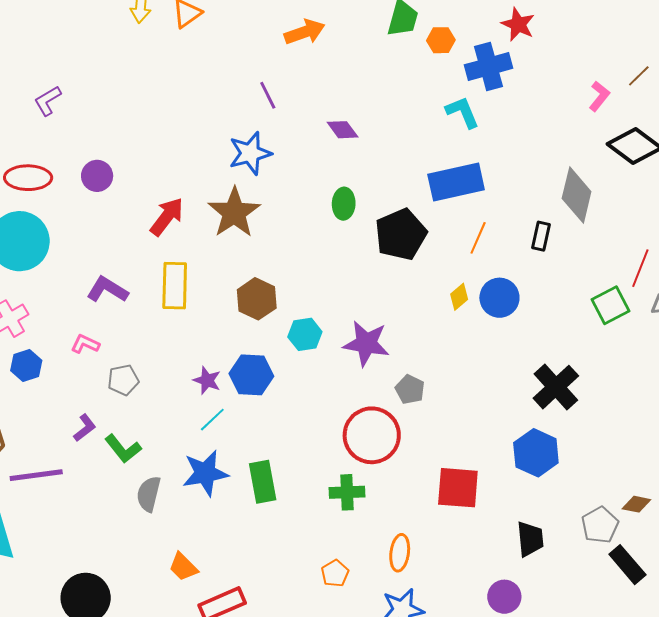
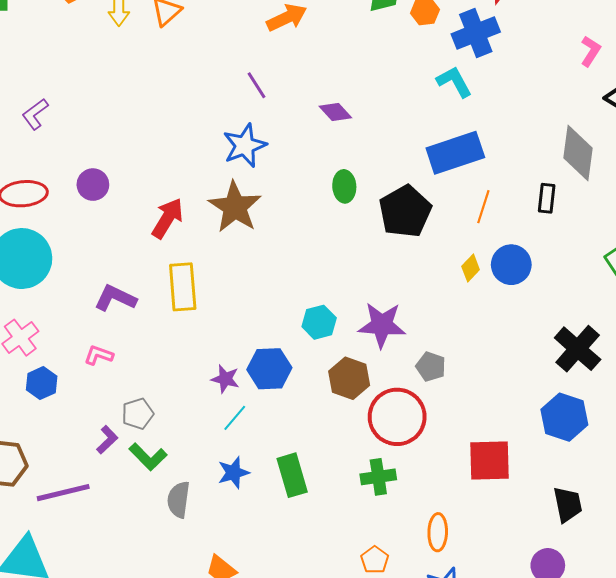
brown hexagon: (257, 299) -> (349, 378), moved
gray pentagon: (123, 380) -> (138, 414), moved
blue star: (205, 473) -> (233, 473), size x0.7

